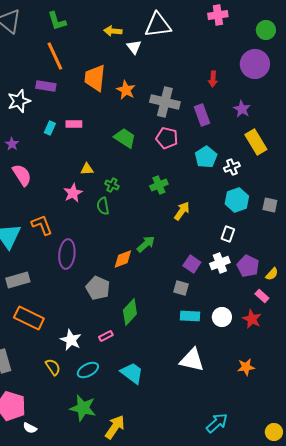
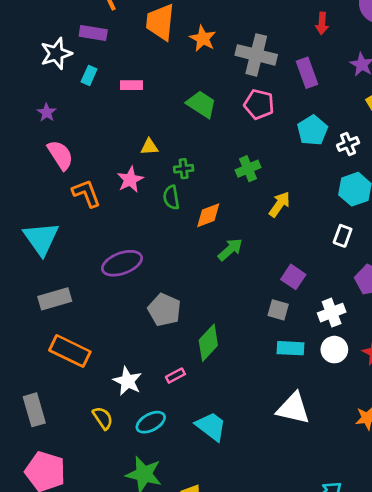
cyan rectangle: (50, 128) -> (89, 75), moved
green cross: (112, 185) -> (184, 169), turned -32
orange L-shape: (42, 225) -> (86, 193), moved
purple ellipse: (67, 254) -> (122, 263), turned 64
orange diamond: (123, 259) -> (208, 215), moved
white cross: (220, 263) -> (332, 313), moved

